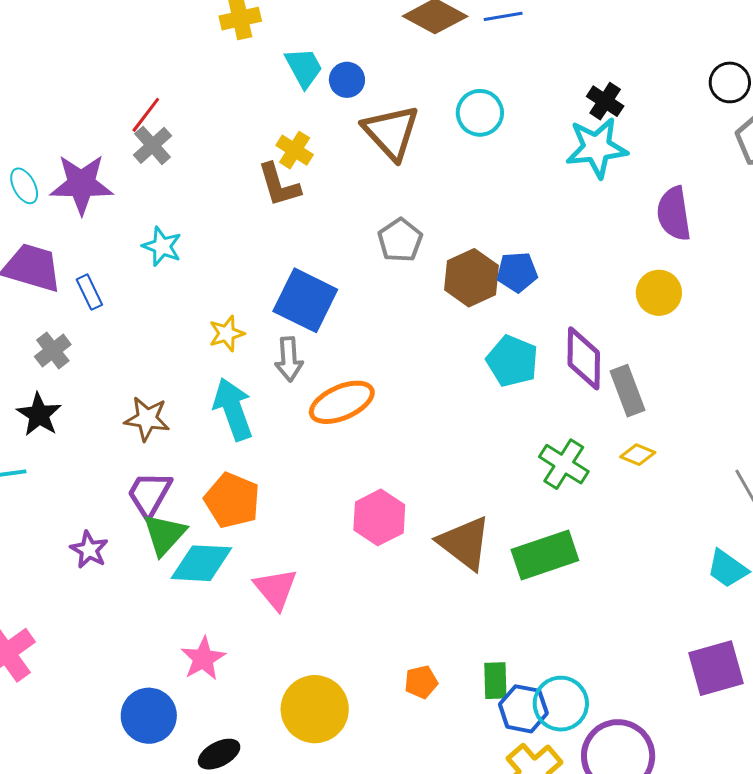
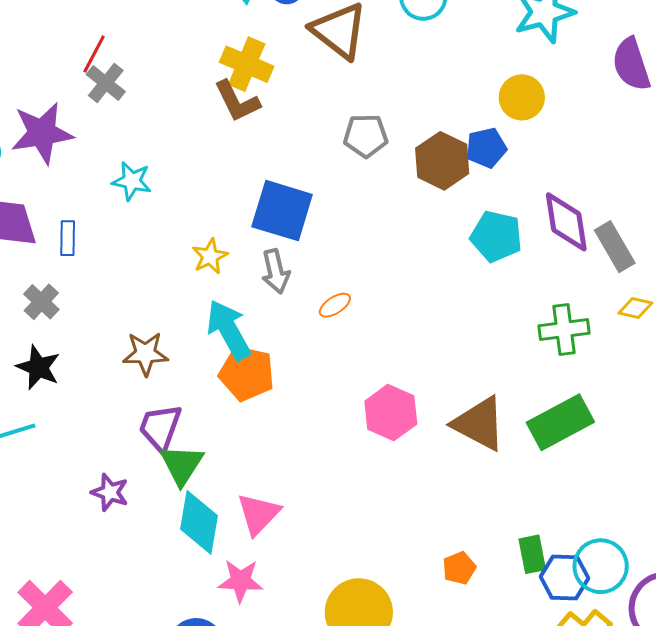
yellow cross: (295, 150) -> (247, 64), size x1.4
gray pentagon: (400, 240) -> (366, 136), turned -30
blue rectangle: (89, 292) -> (68, 238), turned 36
yellow circle: (659, 293) -> (522, 97), moved
orange ellipse: (342, 402) -> (335, 305), size x0.5
green cross: (564, 464) -> (564, 330), turned -30
orange pentagon: (232, 500) -> (247, 373), moved
cyan diamond: (201, 563) -> (199, 522), moved, turned -74
pink triangle: (276, 589) -> (258, 514), moved, turned 33
pink star: (203, 659) -> (240, 581), turned -30

